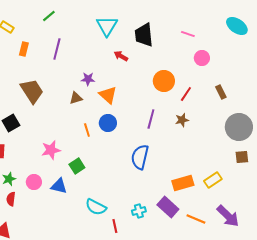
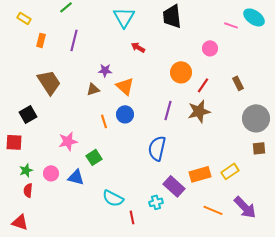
pink line: (188, 34) -> (231, 25), moved
black trapezoid: (144, 35) -> (172, 16), moved
pink circle: (202, 58) -> (210, 48), moved
brown star: (182, 120) -> (199, 111), size x1.6
purple rectangle: (168, 207) -> (174, 186), moved

